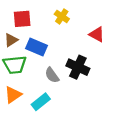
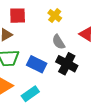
blue rectangle: (37, 47) -> (37, 64), moved
gray semicircle: (52, 75) -> (59, 42), moved

